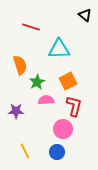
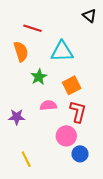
orange semicircle: (20, 65) -> (21, 51), moved
green star: (37, 82) -> (39, 77), moved
blue circle: (57, 152) -> (80, 154), moved

